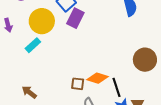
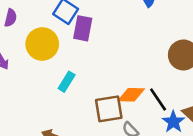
cyan rectangle: (33, 45) -> (67, 82), moved
brown square: (78, 84) -> (109, 109), size x1.6

